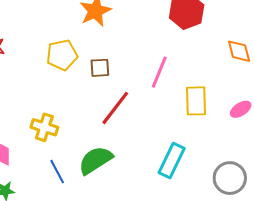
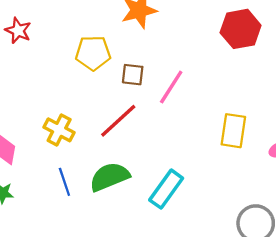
pink line: (159, 72) -> (171, 87), moved
red line: (115, 108) -> (118, 121), moved
cyan rectangle: (172, 161) -> (166, 189), moved

